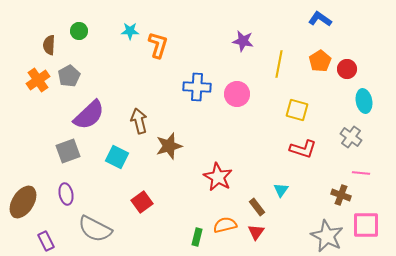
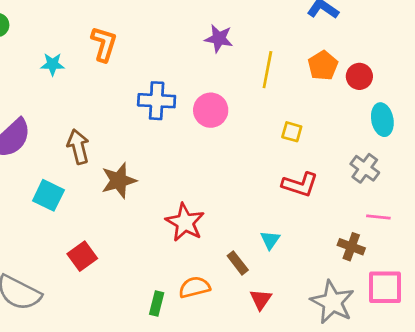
cyan star: (130, 31) -> (53, 64), moved
yellow square: (297, 110) -> (292, 132), size x0.7
red triangle: (256, 232) -> (261, 299), moved

